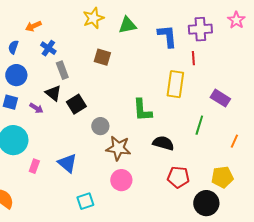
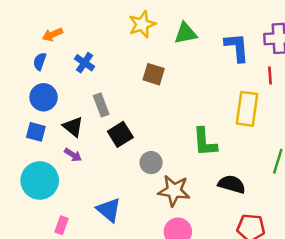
orange arrow: (33, 26) -> (52, 35), moved
gray rectangle: (62, 70) -> (101, 105), moved
black triangle: (53, 93) -> (73, 127), moved
purple arrow: (36, 108) -> (73, 155), moved
pink rectangle: (34, 166) -> (61, 225), moved

